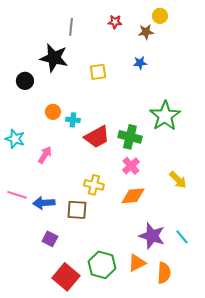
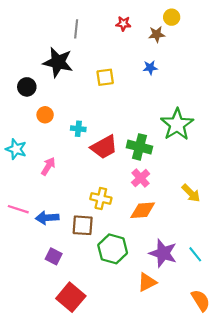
orange circle: (53, 112) -> (45, 115), moved
green hexagon: (102, 265) -> (113, 249), moved
orange semicircle: (164, 273) -> (201, 300), moved, turned -35

